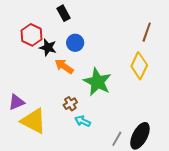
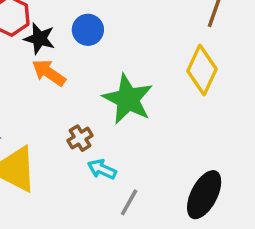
orange arrow: (64, 66) -> (49, 73), moved
gray line: (117, 139) -> (129, 202), moved

